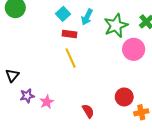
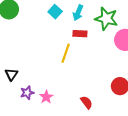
green star: (116, 26) -> (106, 19), turned -30
red rectangle: (70, 34) -> (80, 34), moved
yellow line: (71, 58) -> (66, 53), turned 48

